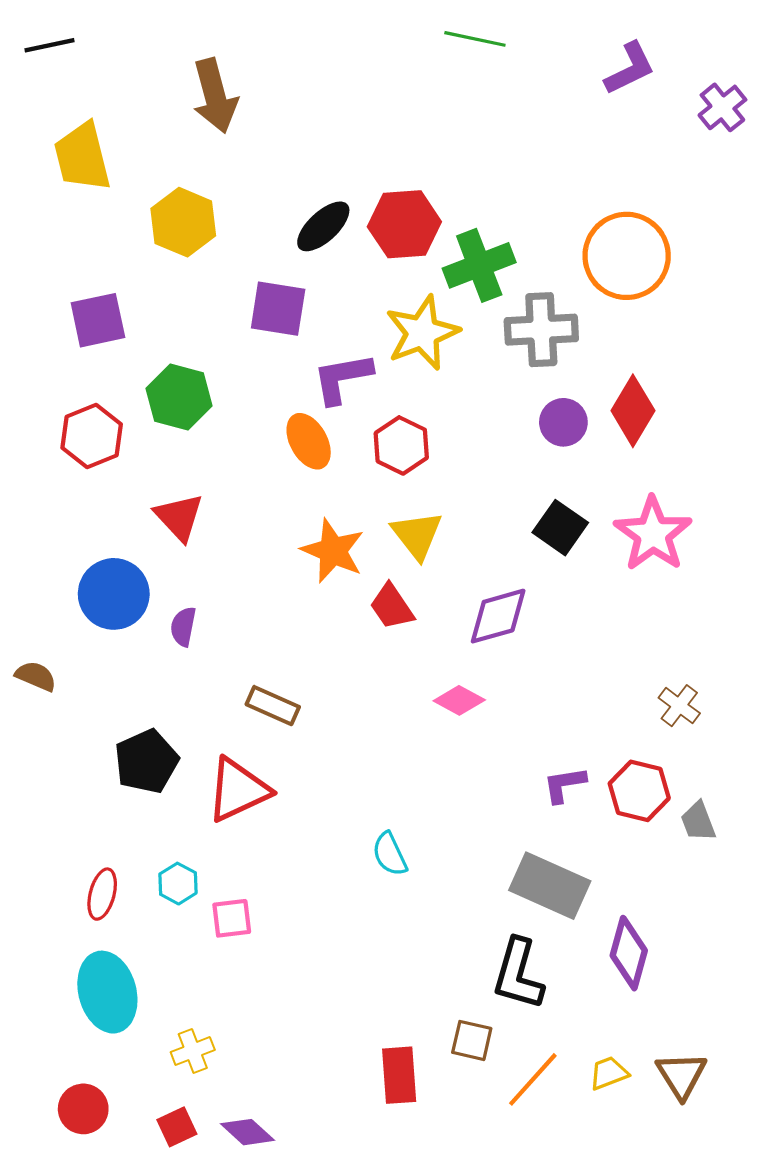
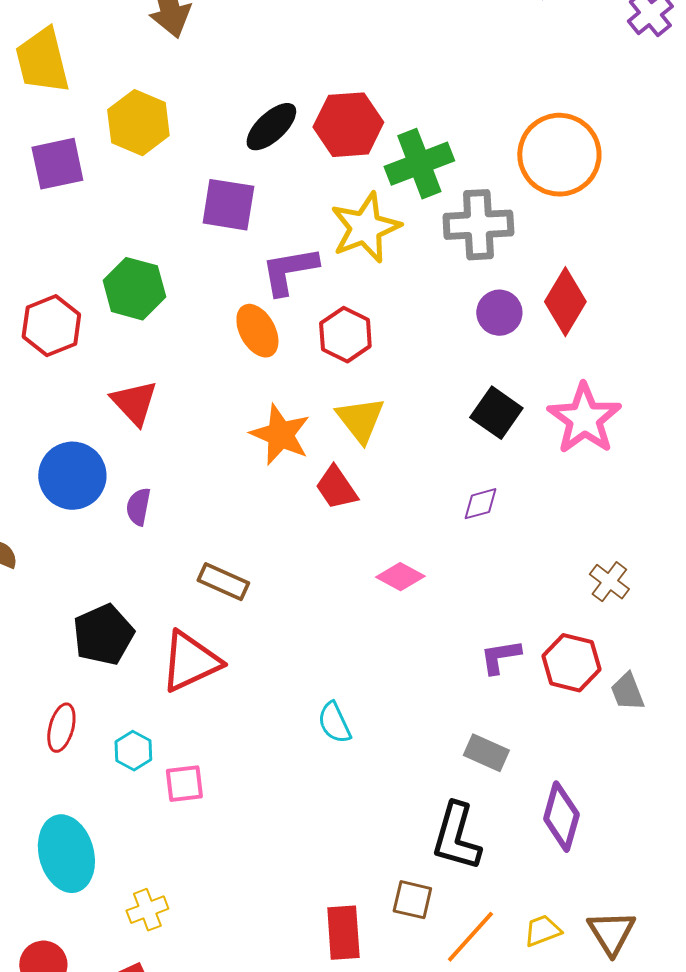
purple square: (98, 320) -> (57, 164), moved
purple diamond: (498, 616) -> (480, 504), moved, size x0.6
gray rectangle: (550, 886) -> (486, 753), size x0.6
red ellipse: (102, 894) -> (61, 728), moved

